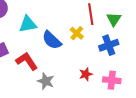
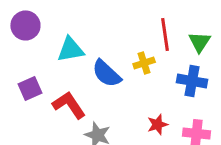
yellow cross: (77, 33) -> (144, 63), turned 32
blue cross: (109, 45) -> (192, 81), turned 30

